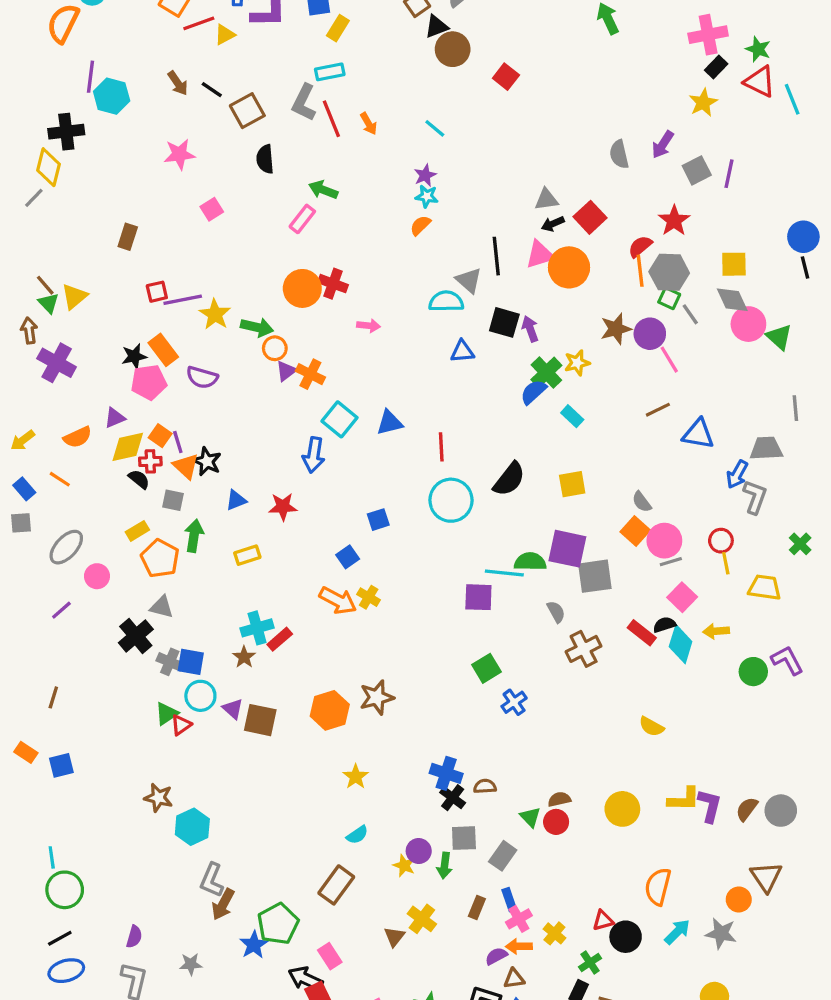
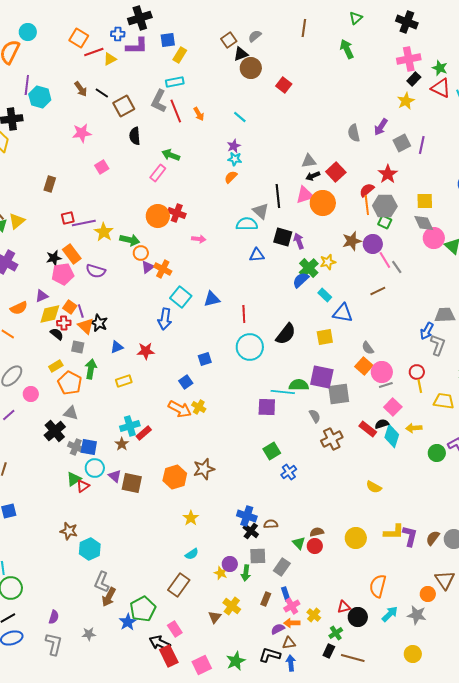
gray line: (690, 314) -> (397, 267), moved
blue triangle: (698, 434) -> (343, 313), moved

